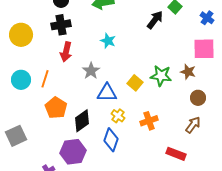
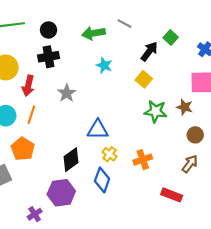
cyan star: (108, 41) -> (104, 65), moved
red arrow: (66, 52) -> (28, 86), moved
gray star: (91, 71) -> (67, 93), moved
yellow square: (135, 83) -> (144, 79), moved
orange pentagon: (56, 108) -> (23, 149), moved

